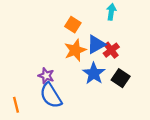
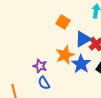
orange star: (75, 50) -> (65, 55), moved
blue semicircle: (51, 95) -> (44, 83), size x0.6

